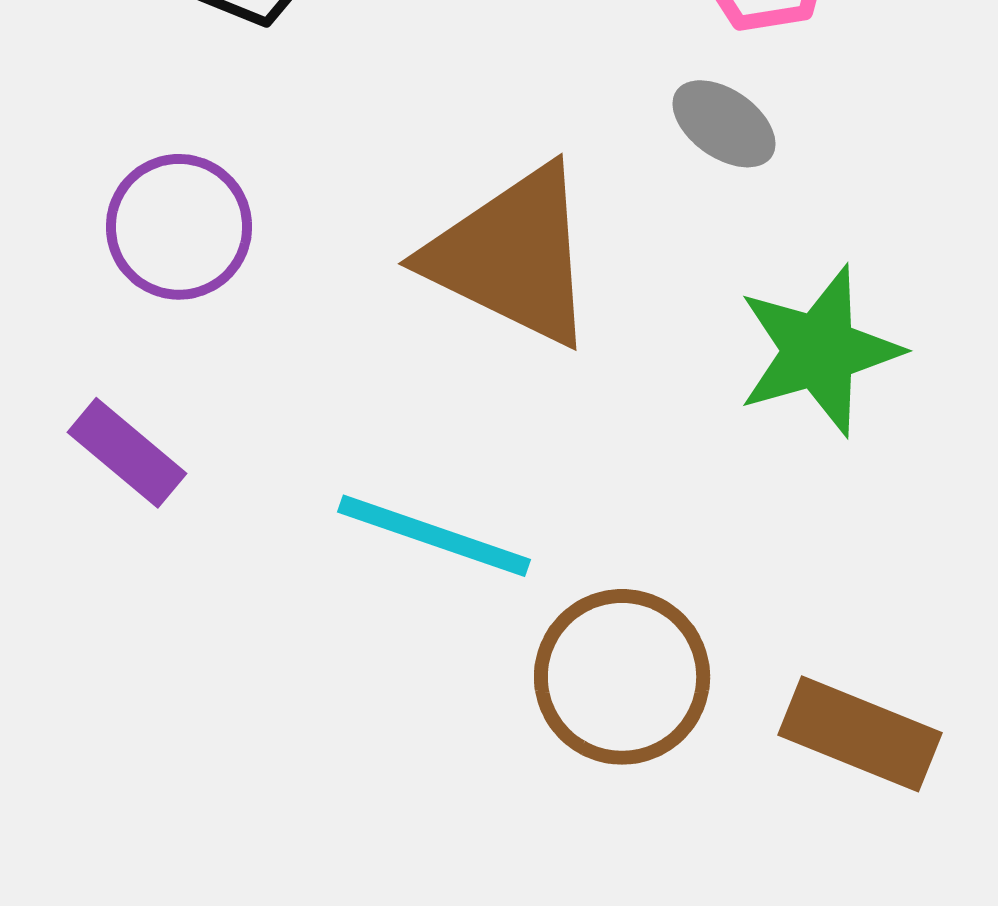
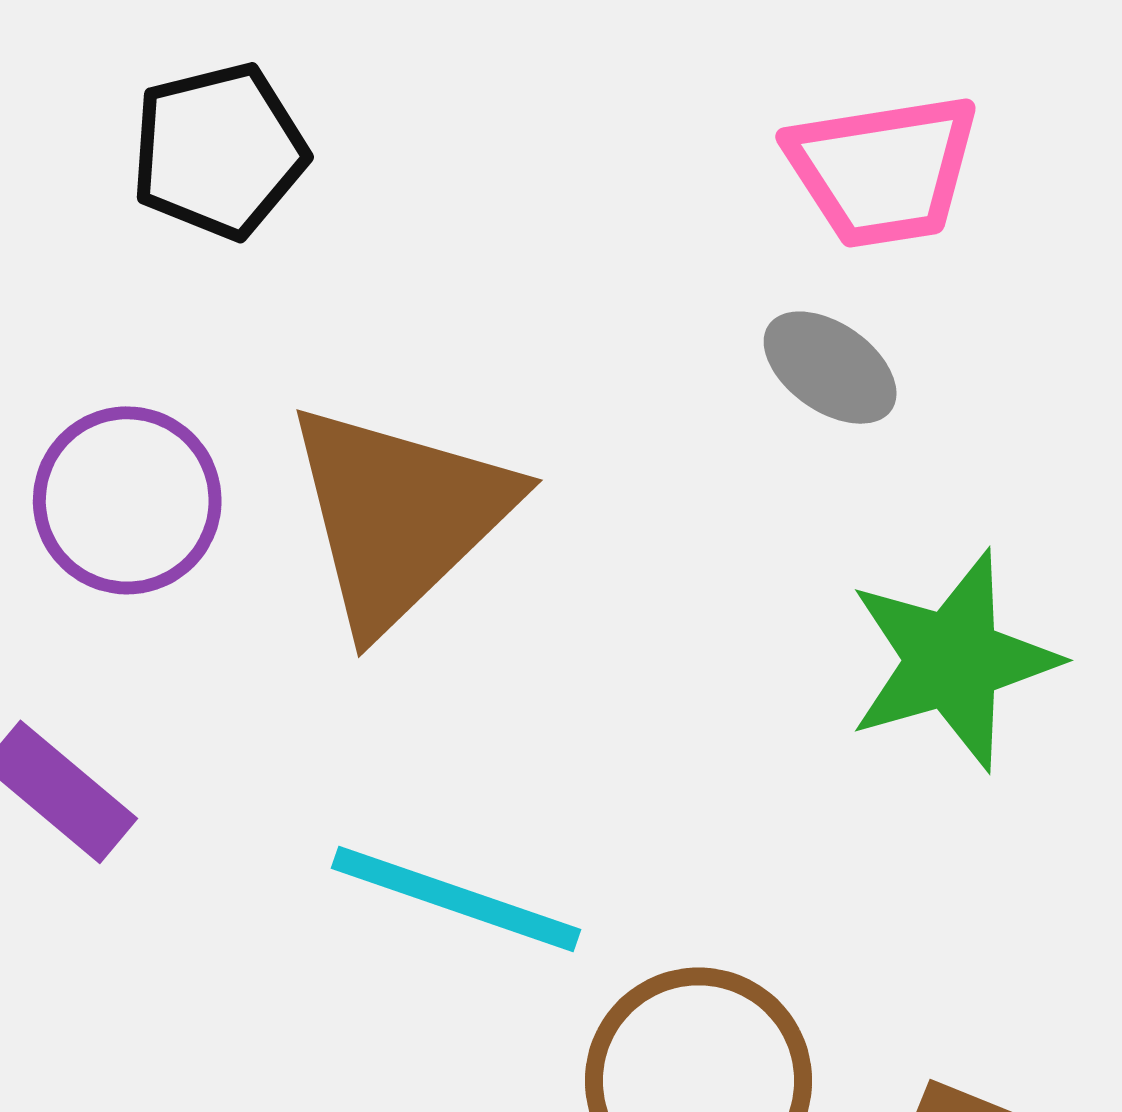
brown triangle: (512, 256) -> (399, 516), moved, turned 50

